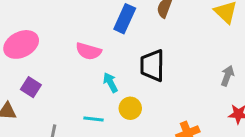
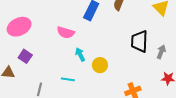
black trapezoid: (152, 65) -> (139, 41), moved
yellow circle: (130, 108) -> (100, 65), moved

